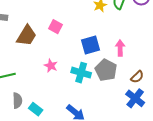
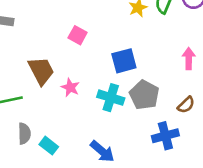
brown trapezoid: (27, 36) -> (41, 71), moved, turned -60
pink arrow: (120, 48) -> (189, 58), moved
blue cross: (135, 98) -> (165, 136), moved, turned 36

